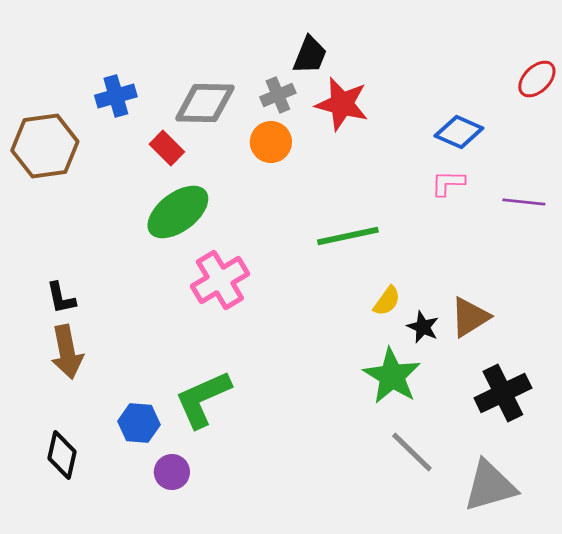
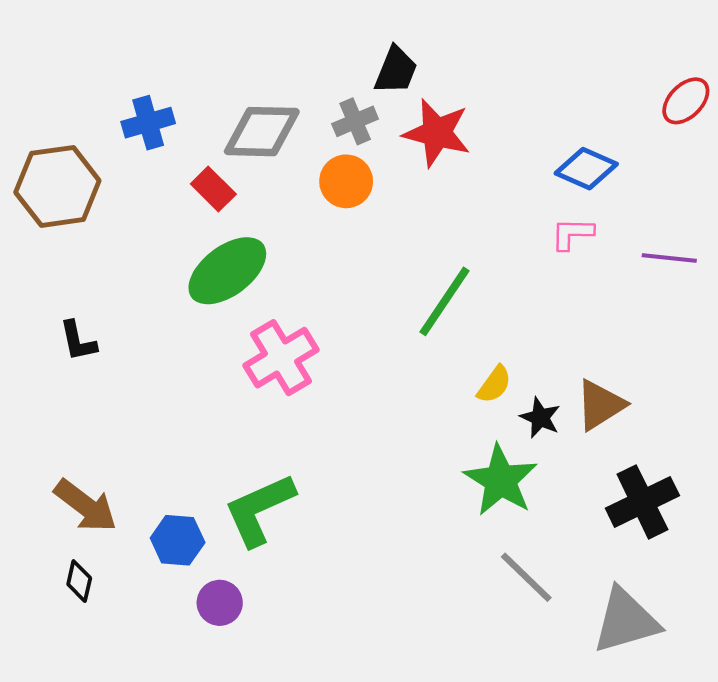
green line: (348, 236) -> (444, 301), turned -44
black L-shape: (61, 298) -> (78, 341), moved
brown arrow: (67, 352) -> (86, 506), moved, turned -42
black diamond: (62, 455) -> (79, 581), size x0.7

